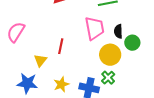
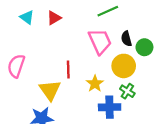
yellow triangle: (40, 60) -> (50, 90), size x1.5
yellow star: (61, 84) -> (95, 84), moved

